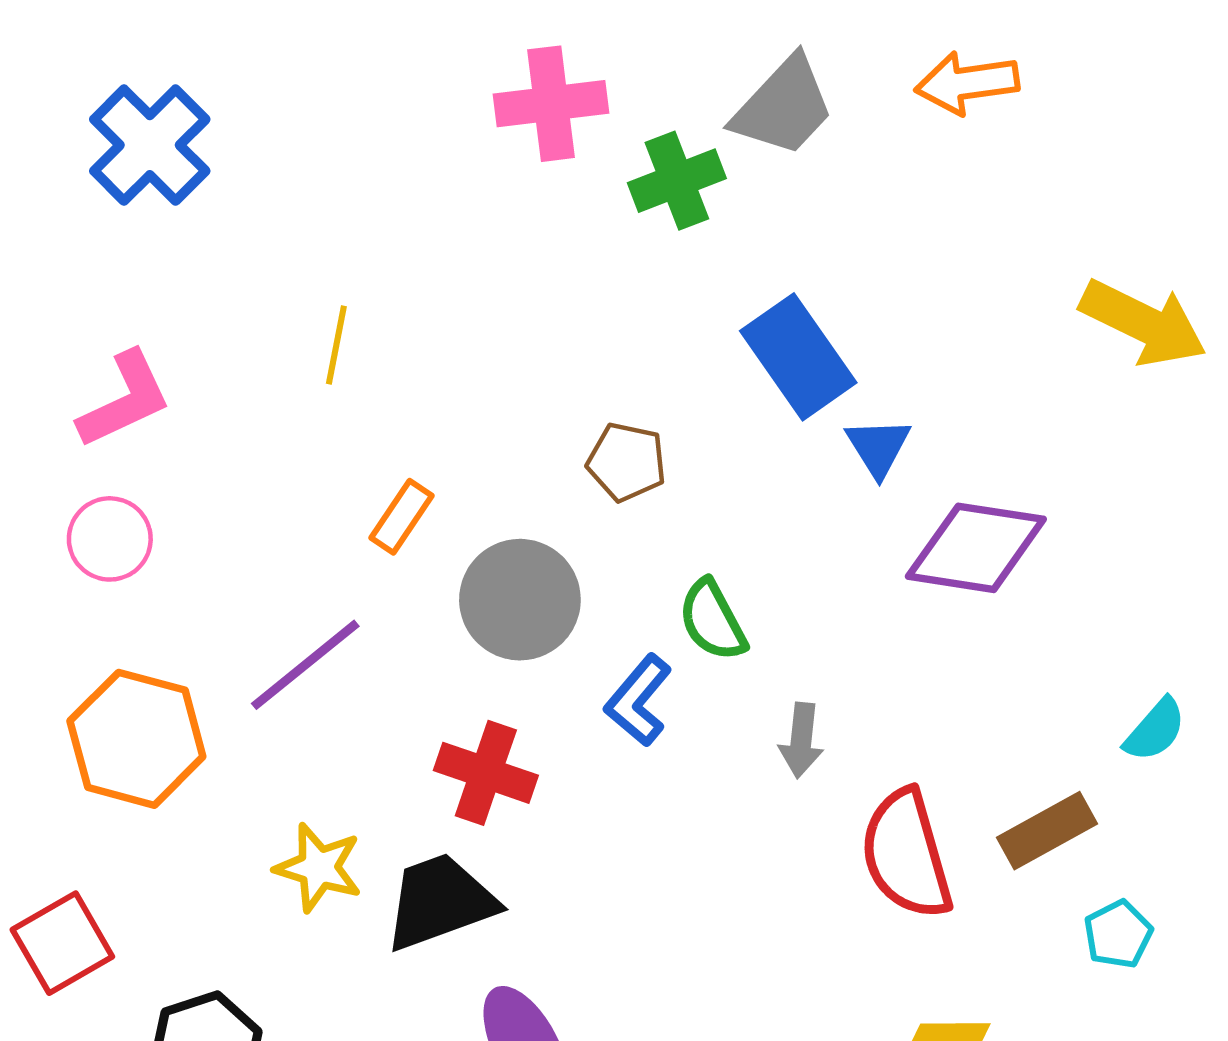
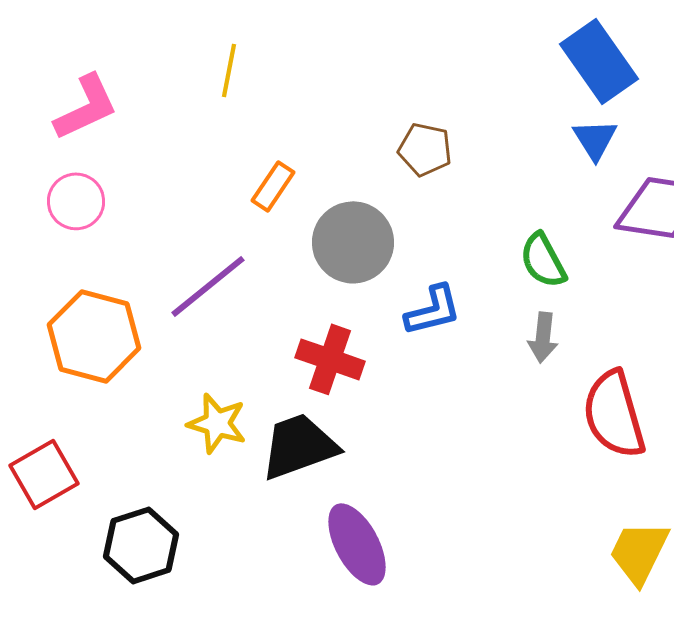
blue rectangle: (798, 357) -> (599, 61), moved
green semicircle: (712, 620) -> (543, 260), moved
blue L-shape: (638, 700) -> (433, 310), turned -144

